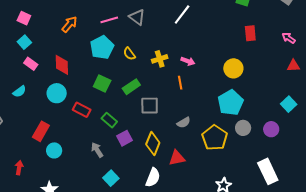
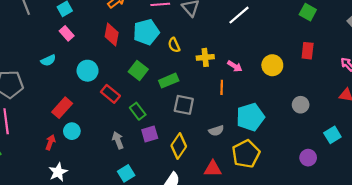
red diamond: (62, 65) -> (112, 35), moved
yellow circle: (233, 68) -> (272, 65), moved
cyan pentagon: (230, 103) -> (250, 117), moved
gray circle: (243, 128) -> (301, 105), moved
red triangle: (177, 158) -> (213, 169), moved
red arrow: (19, 168) -> (50, 142), moved

